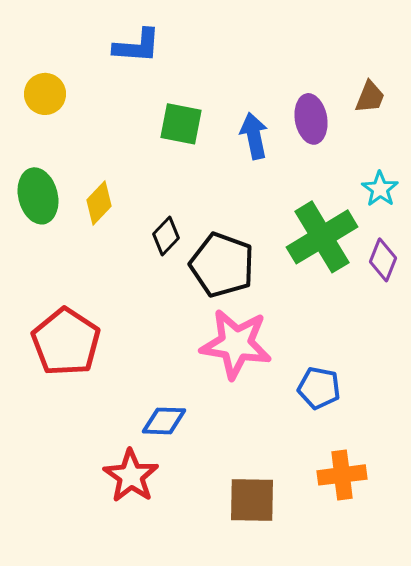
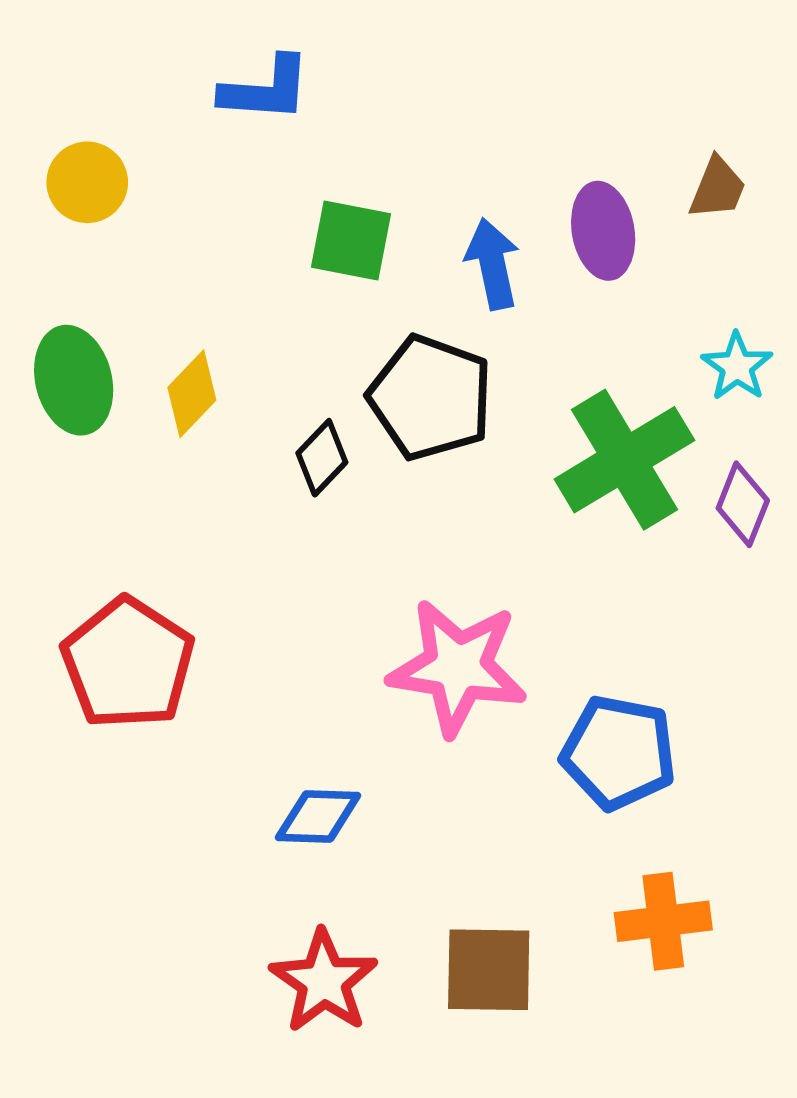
black pentagon: (222, 265) -> (431, 398), moved
blue pentagon: (319, 388) -> (619, 753), size x1.4
red star: (131, 476) -> (324, 981), moved

